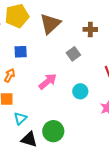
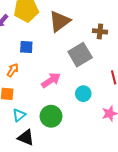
gray square: (73, 54) -> (80, 55), size x1.6
green circle: (53, 131) -> (51, 116), moved

